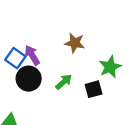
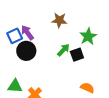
blue square: (15, 58) -> (15, 36), turned 35
green arrow: (64, 82) -> (63, 50), moved

